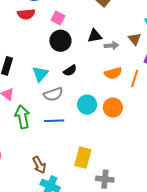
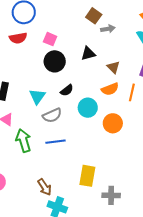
brown triangle: (135, 39) -> (113, 67), moved
gray arrow: (111, 46) -> (108, 29), moved
cyan circle: (87, 105) -> (88, 108), moved

